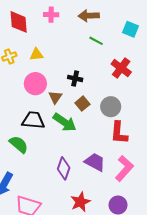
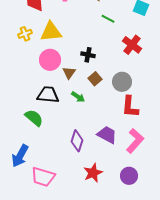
yellow triangle: (36, 54) -> (51, 32), size x1.6
green arrow: (65, 122) -> (78, 97), size x0.6

